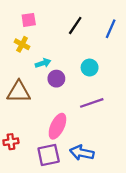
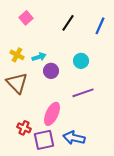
pink square: (29, 20) -> (26, 18), turned -32
yellow cross: (22, 44) -> (17, 55), moved
brown triangle: (19, 92) -> (17, 83), turned 45
red cross: (11, 142) -> (24, 128), moved, turned 32

